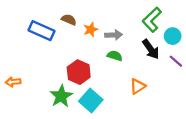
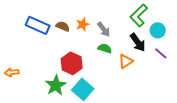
brown semicircle: (69, 20) -> (63, 26), moved
gray arrow: (114, 35) -> (104, 29), turned 56
orange triangle: (138, 86) -> (126, 61), moved

